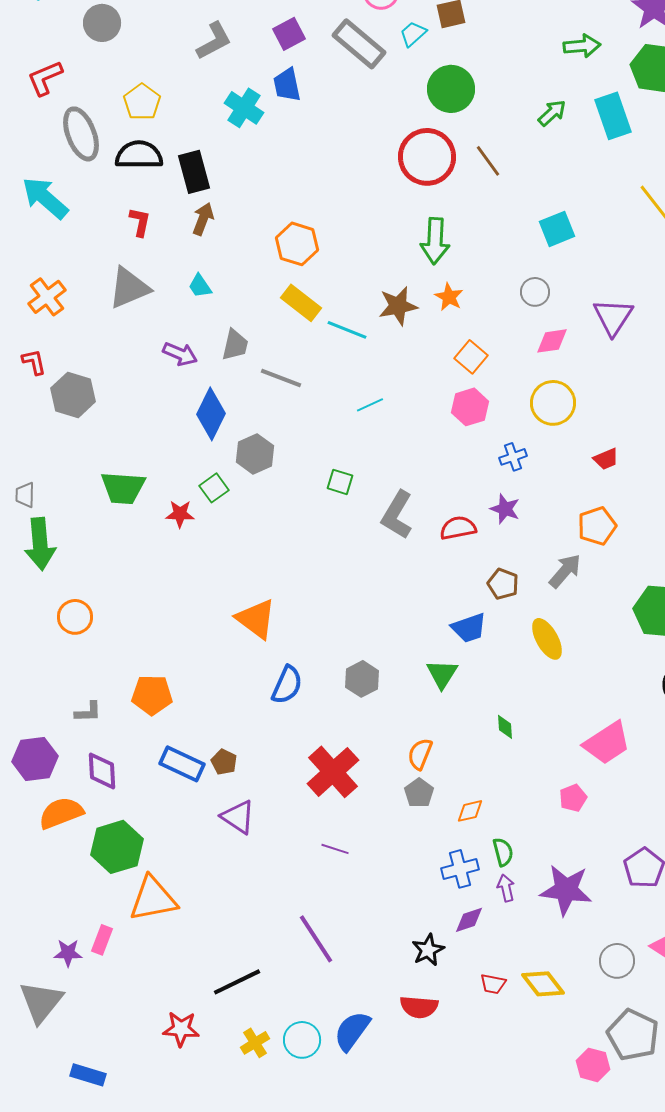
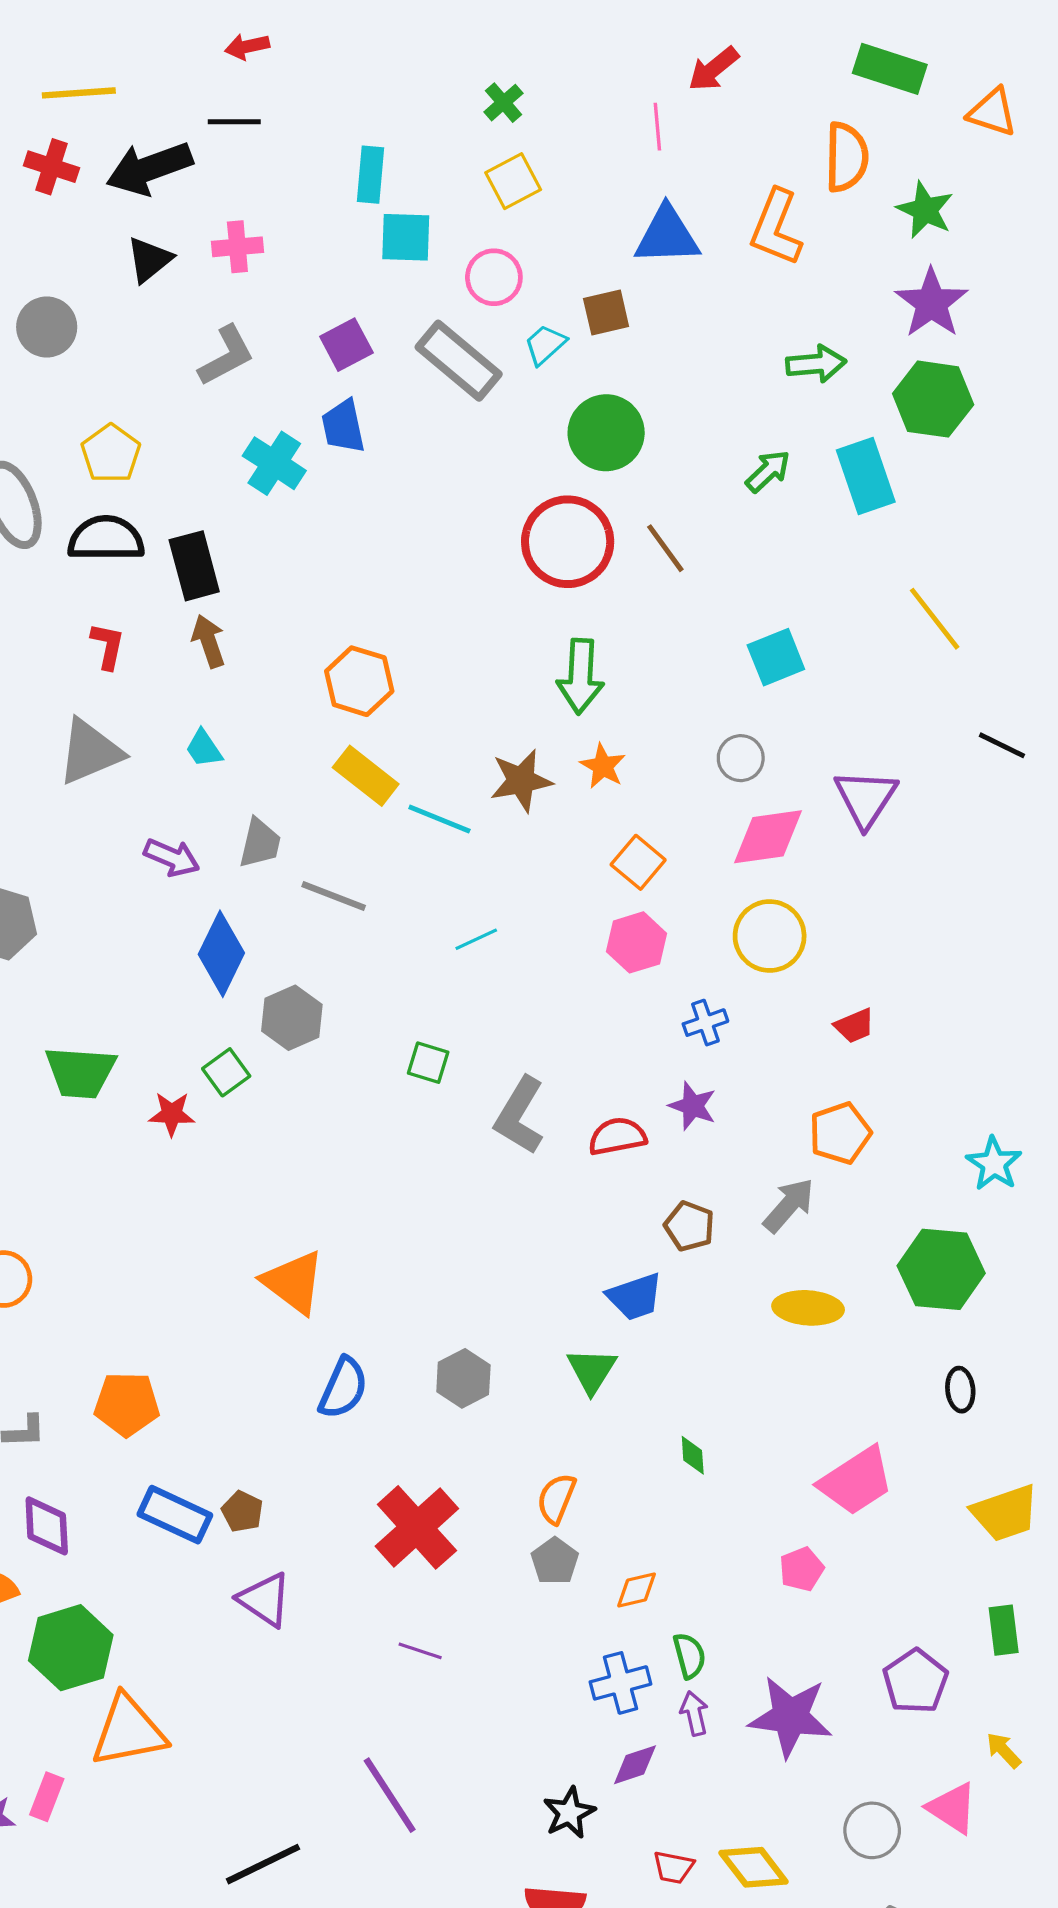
brown arrow: (203, 219) -> (209, 641), turned -40
pink diamond: (552, 341) -> (768, 837), size x1.4
yellow ellipse: (547, 639) -> (808, 1308), moved, turned -57

